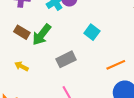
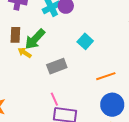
brown rectangle: (22, 32) -> (15, 35), turned 56
yellow arrow: (21, 66) -> (25, 53), moved

